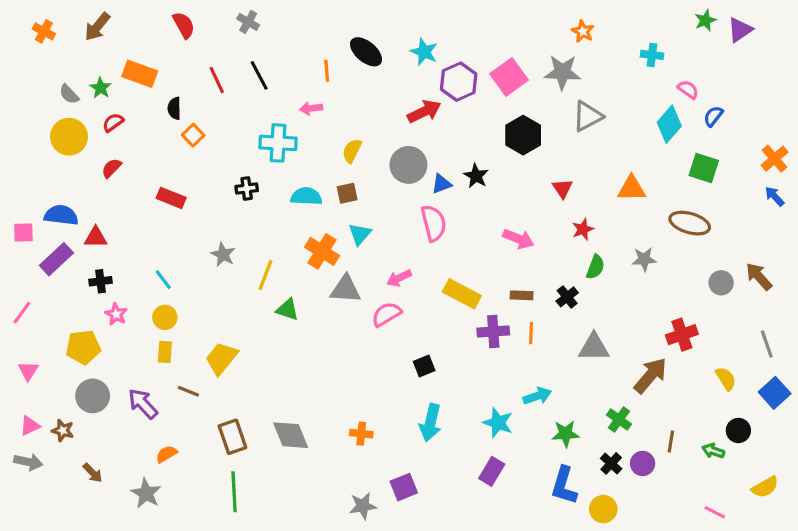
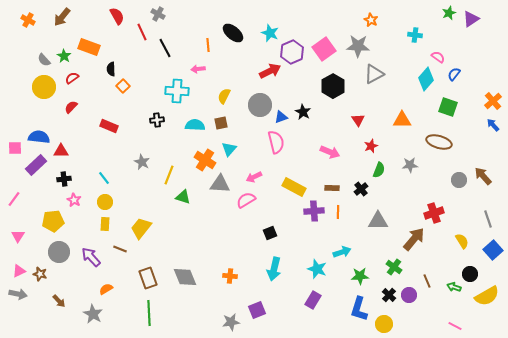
red line: (217, 80) -> (142, 32), moved
brown line: (671, 441) -> (427, 281), turned -32
yellow semicircle: (765, 487) -> (487, 296), moved, size x1.4

